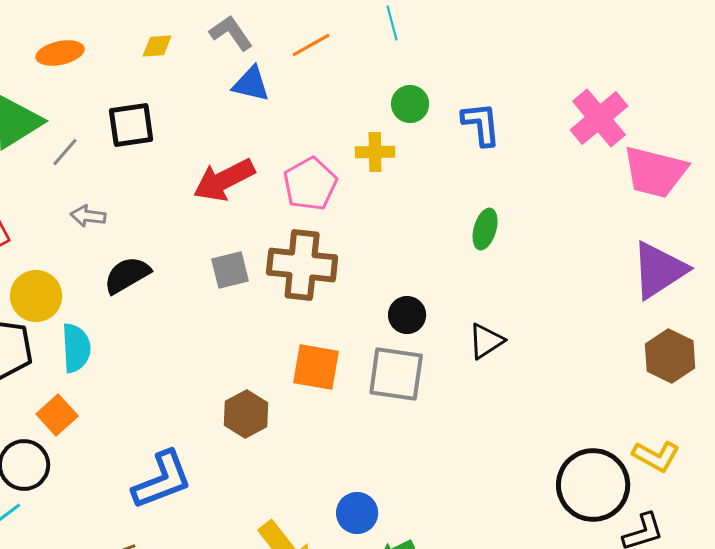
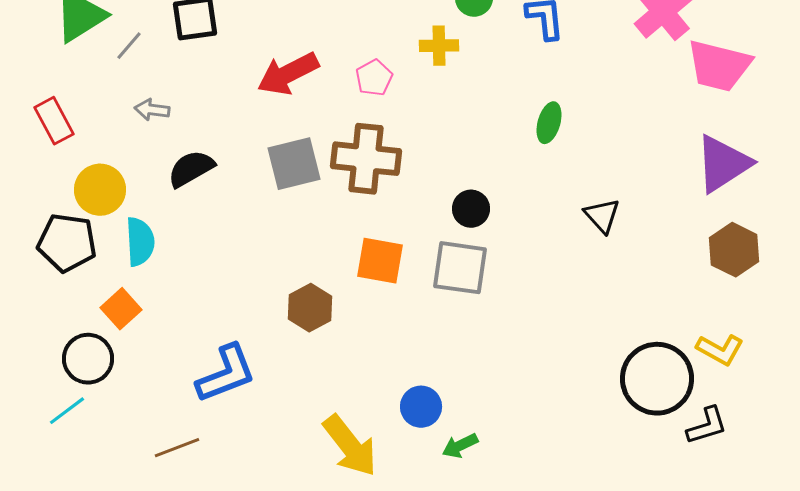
pink pentagon: (310, 184) -> (374, 78), size x0.7
gray square: (230, 270) -> (294, 164), size x1.4
black triangle: (486, 341) -> (602, 216), moved, turned -39

